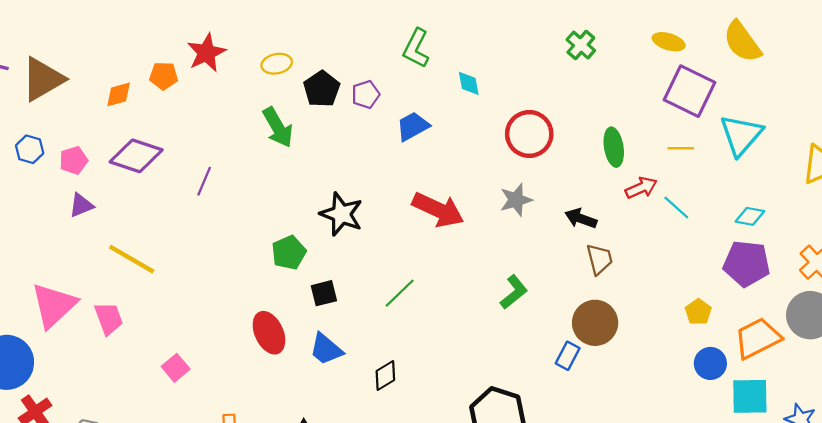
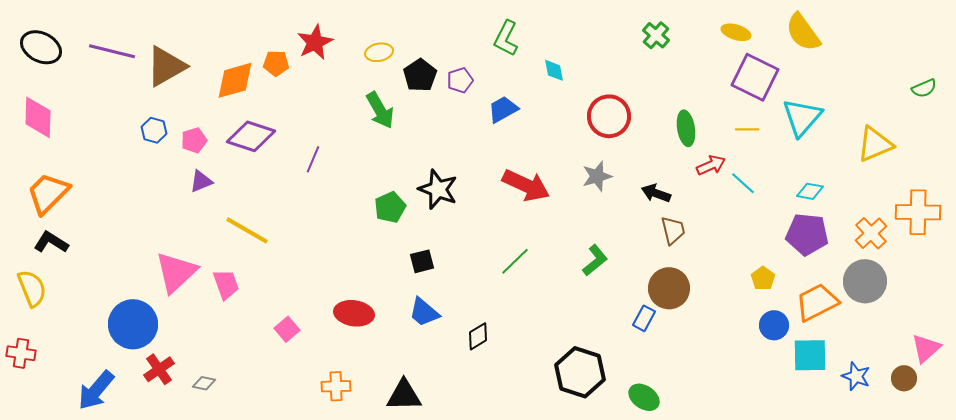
orange diamond: (119, 94) -> (235, 80), size x1.6
green pentagon: (289, 253) -> (390, 207), moved
green line: (400, 293) -> (515, 261), moved
red ellipse: (269, 333) -> (354, 313), moved, turned -57

